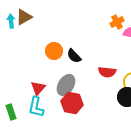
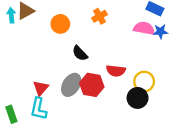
orange cross: (117, 22) -> (99, 16), moved
orange circle: (54, 51) -> (60, 24), moved
red hexagon: (72, 103) -> (92, 85), moved

